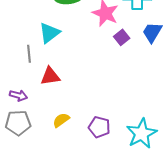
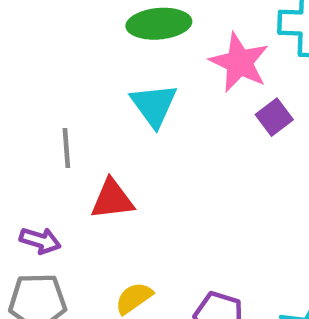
cyan triangle: (49, 33) -> (154, 105), moved, turned -30

